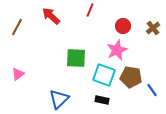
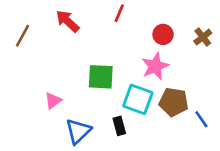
pink triangle: (18, 74) -> (53, 101), moved
black rectangle: (102, 100) -> (119, 126), moved, turned 64

